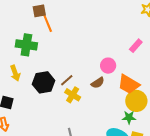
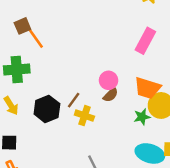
pink rectangle: (136, 46) -> (145, 41), size x1.5
pink circle: (108, 66) -> (109, 80), moved
green star: (129, 117) -> (142, 117), moved

